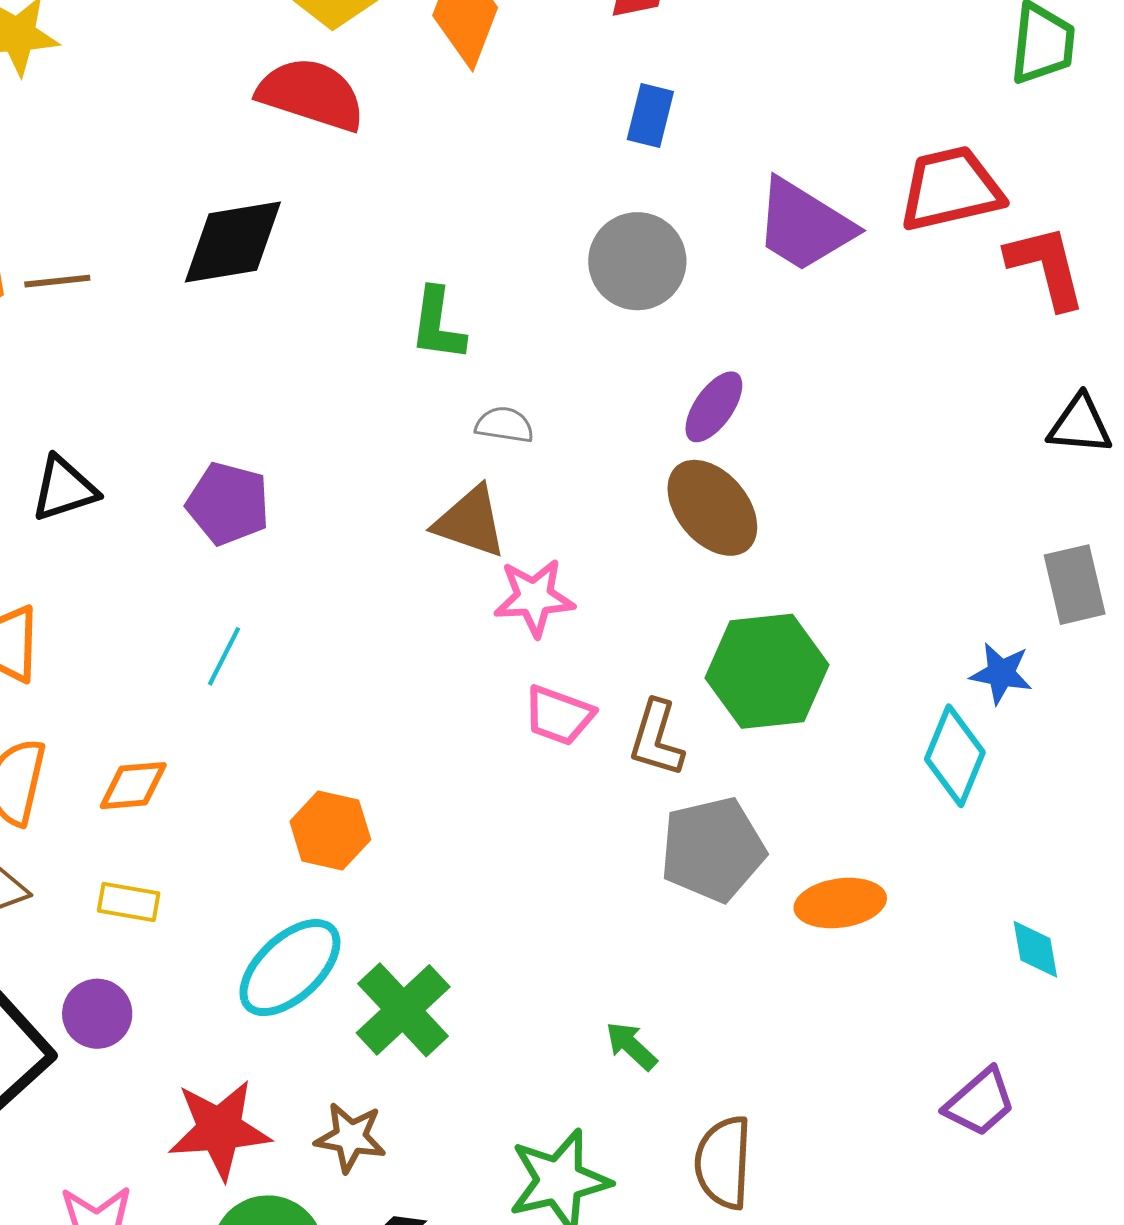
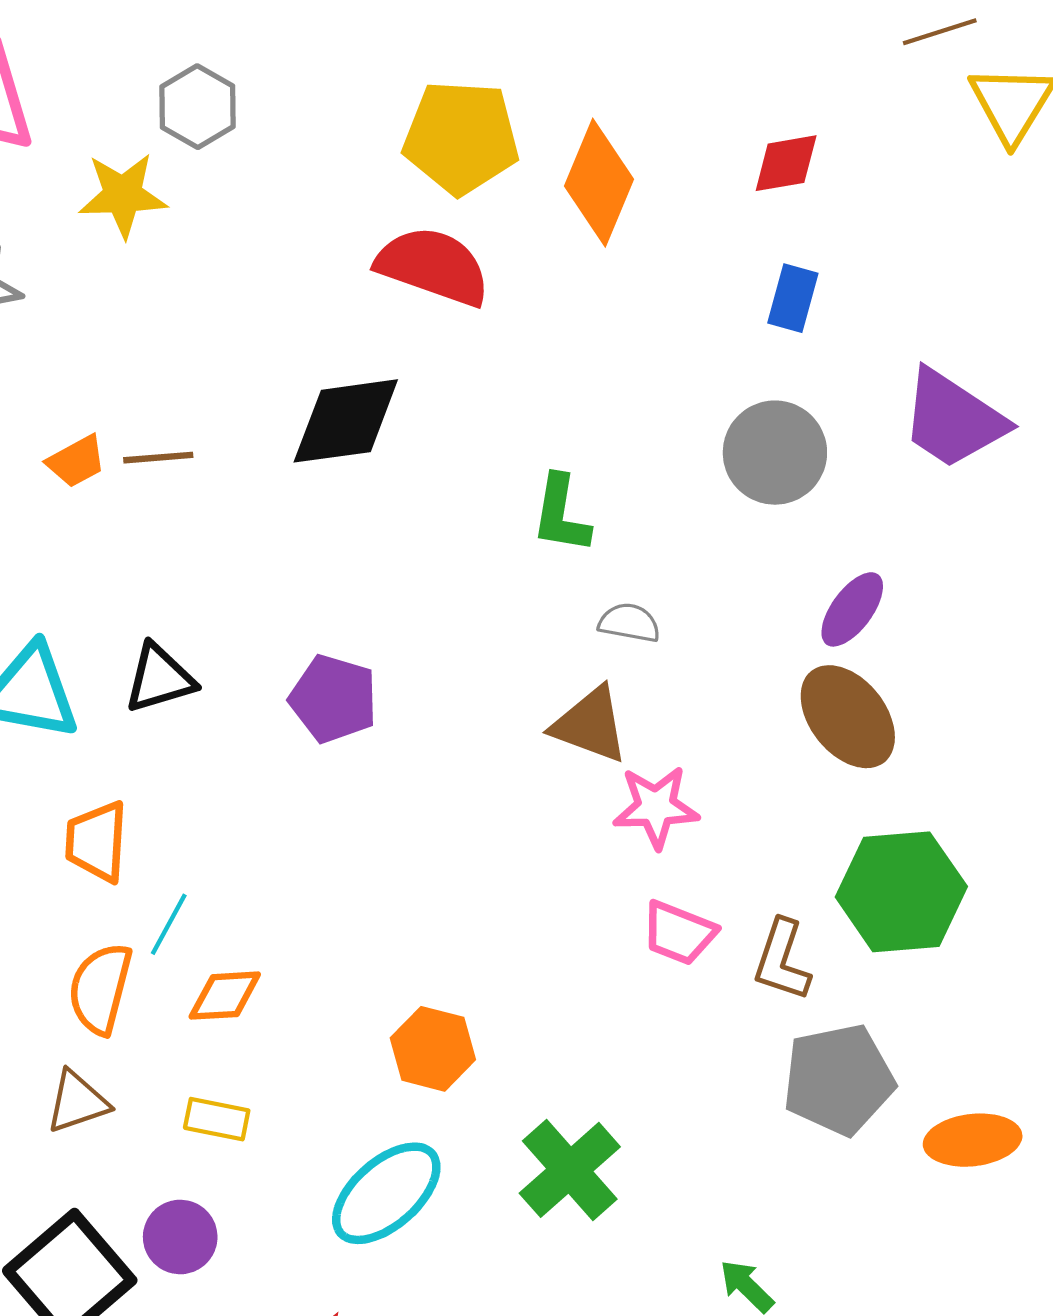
cyan line: (224, 656) -> (169, 924), moved
green cross: (403, 1010) -> (570, 1170), moved

